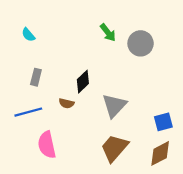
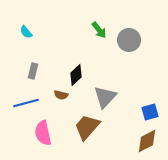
brown trapezoid: (114, 148) -> (87, 127), moved

